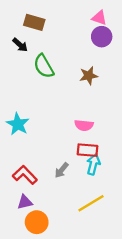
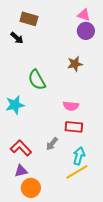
green semicircle: (44, 66) -> (37, 80), moved
cyan star: (18, 124) -> (15, 105), turned 30
cyan arrow: (93, 164) -> (79, 156), moved

